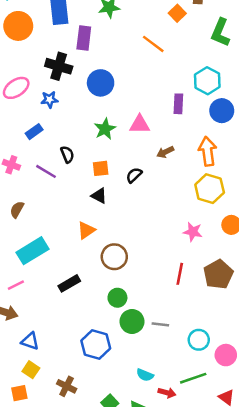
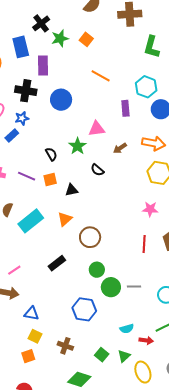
orange square: (177, 13) -> (86, 39), moved
orange line: (153, 44) -> (101, 76), moved
green star: (105, 129) -> (77, 146), moved
blue rectangle: (34, 132) -> (12, 136), moved
orange arrow: (208, 151) -> (154, 143), turned 115
black semicircle: (67, 154) -> (51, 154), moved
orange square: (101, 168) -> (50, 179), moved
black semicircle: (134, 175) -> (97, 170), turned -88
black triangle: (99, 196) -> (71, 190), turned -32
cyan rectangle: (32, 251) -> (31, 221), moved
cyan semicircle: (145, 375) -> (127, 329), turned -32

